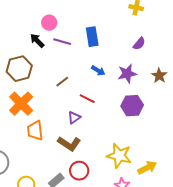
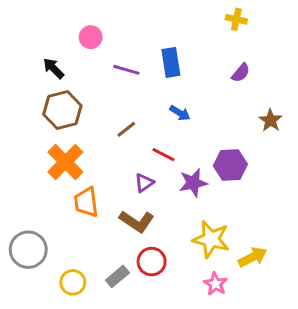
pink circle: (49, 23) -> (91, 37), moved
black arrow: (37, 41) -> (53, 68), moved
purple star: (127, 74) -> (193, 183), moved

